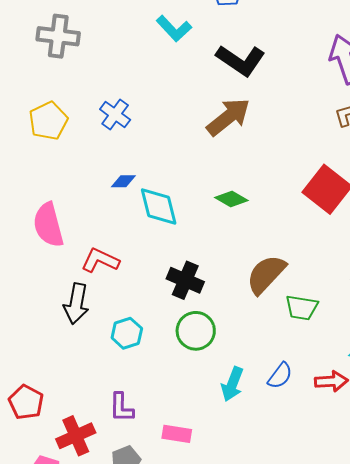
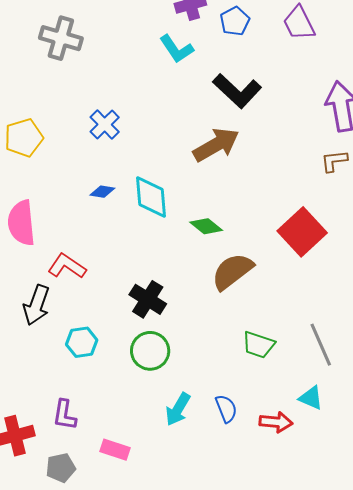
yellow pentagon: (48, 121) -> (24, 138), moved
cyan diamond: (159, 206) -> (151, 197), moved
brown semicircle: (266, 274) -> (232, 271), moved
blue semicircle: (280, 376) -> (226, 409), turned -68

